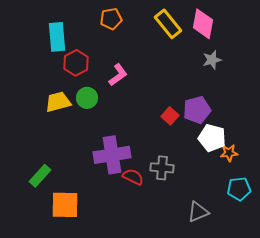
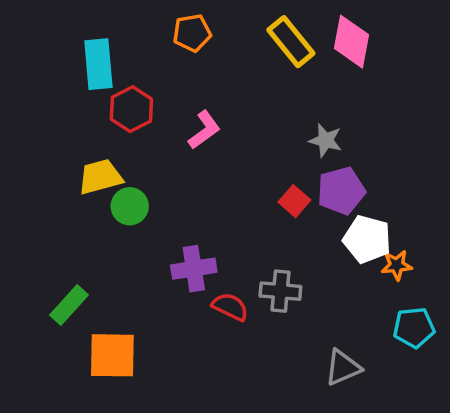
gray star: (212, 60) -> (326, 140), moved, turned 30
green circle: (87, 98) -> (130, 206), moved
purple cross: (112, 155) -> (194, 269), size x0.7

